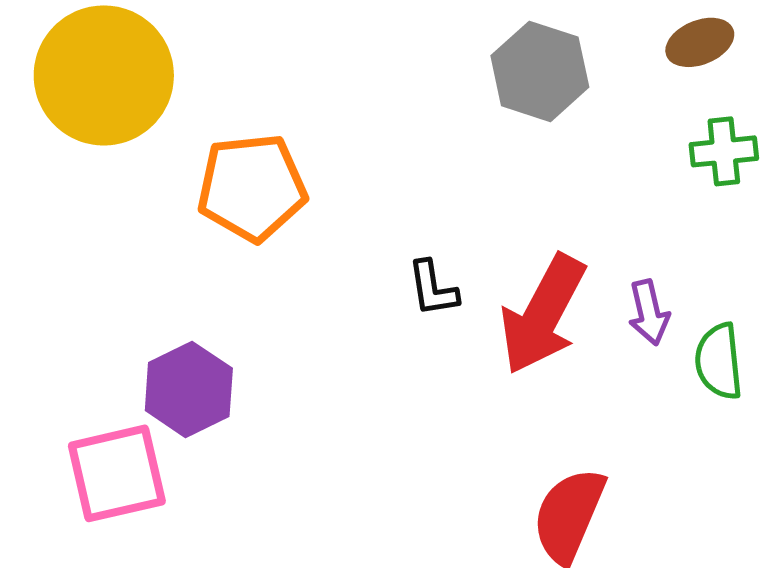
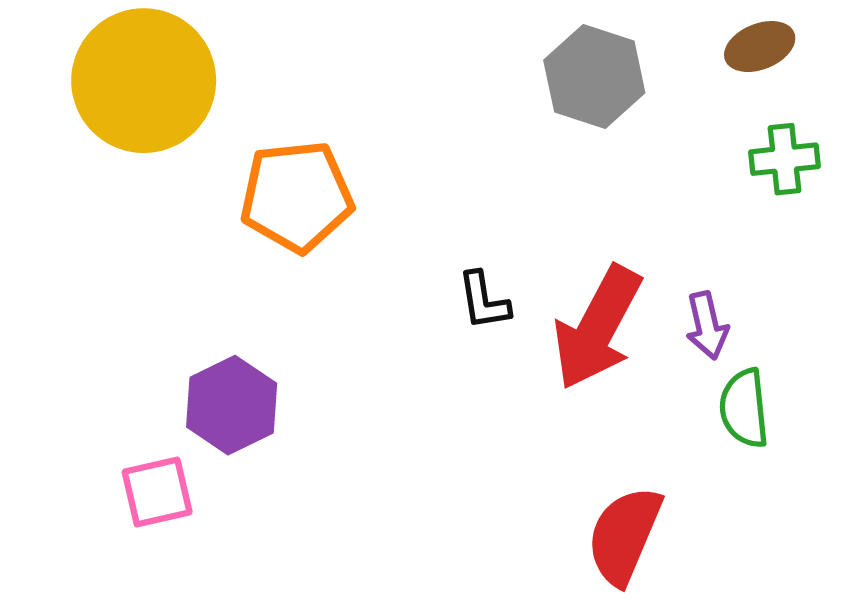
green semicircle: (719, 361) -> (744, 408), moved
pink square: (117, 473) -> (157, 492), size x0.7

